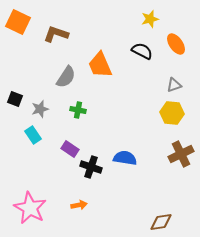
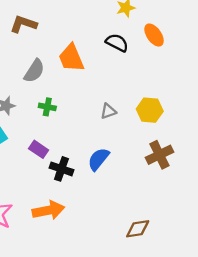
gray triangle: (174, 85) -> (108, 111), moved
blue semicircle: (125, 158) -> (98, 159), turned -60
orange arrow: (79, 205) -> (48, 210), size x1.8

